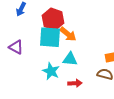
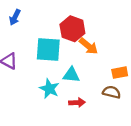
red hexagon: (53, 19) -> (72, 29), moved
orange arrow: (68, 34) -> (89, 46), moved

